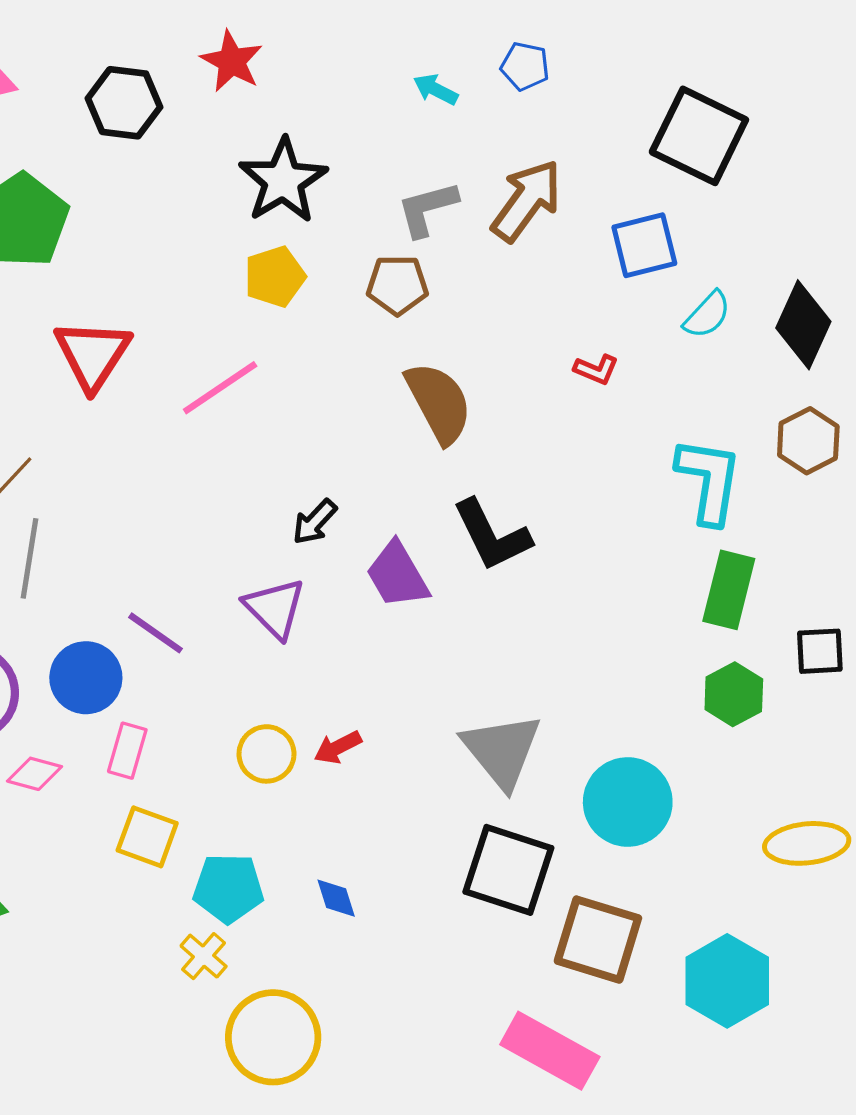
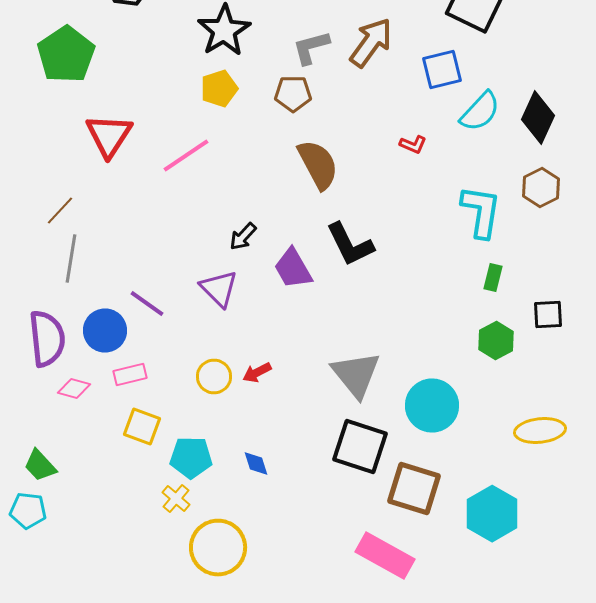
cyan semicircle: (707, 315) -> (480, 112), size x1.4
green rectangle: (729, 590) -> (493, 278), size x0.6
pink rectangle: (127, 751) -> (130, 374), turned 60

